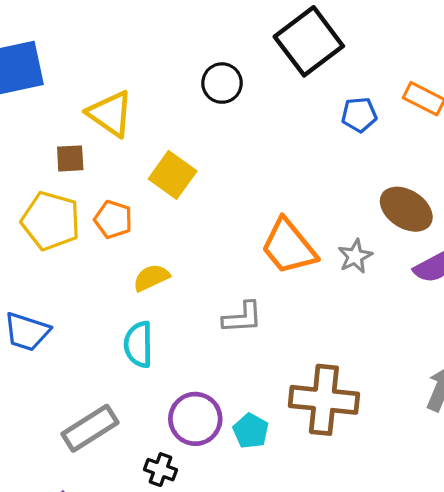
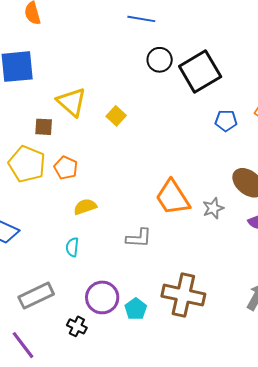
black circle: (222, 83) -> (160, 60), moved
yellow square: (173, 175) -> (116, 116), moved, size x0.7
cyan semicircle: (138, 344) -> (72, 247), size x0.7

